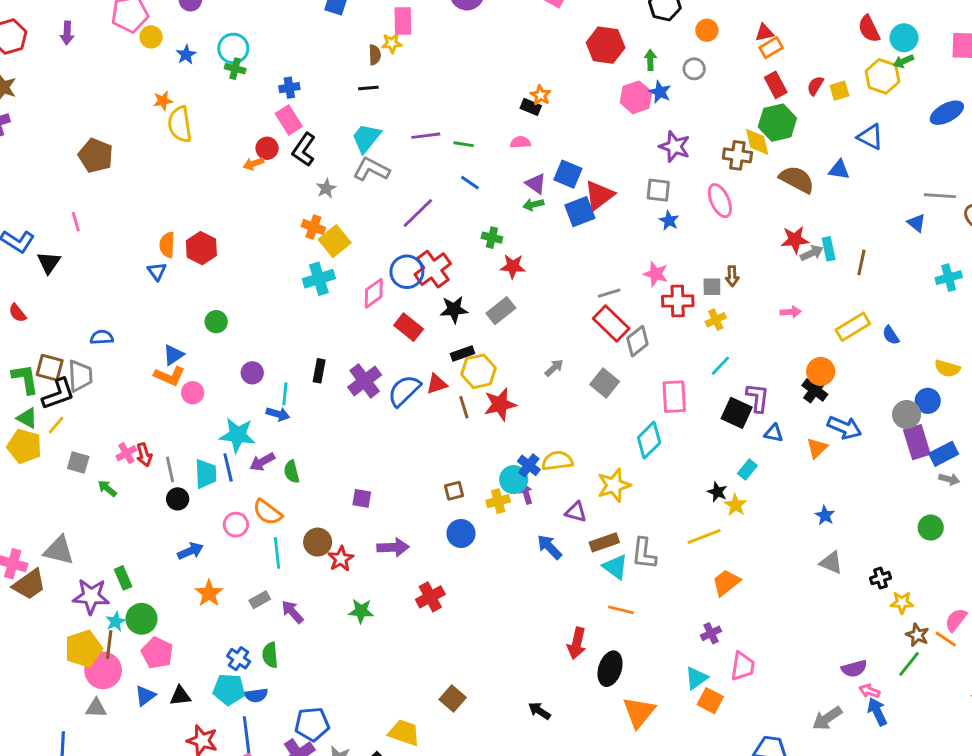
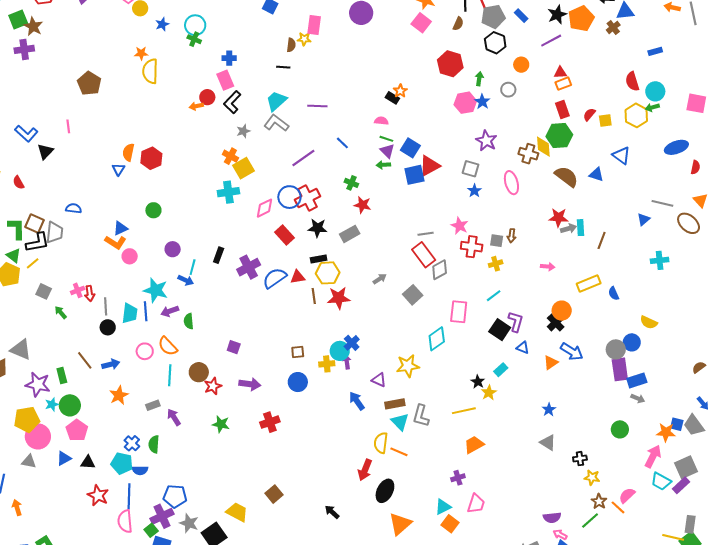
green line: (464, 144) -> (386, 139), moved
blue triangle: (916, 223) -> (644, 219), turned 32
yellow semicircle: (557, 461) -> (381, 443), moved, turned -85
brown line: (109, 645) -> (85, 360), moved, turned -54

